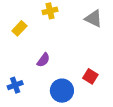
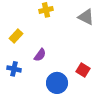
yellow rectangle: (19, 28) -> (16, 36), moved
blue cross: (15, 85) -> (14, 69), moved, turned 32

